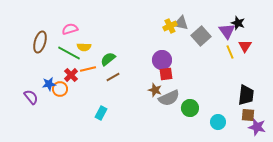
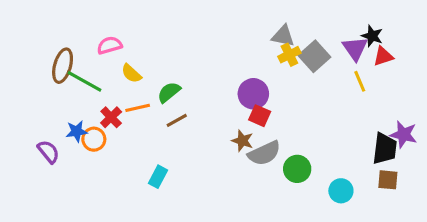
yellow cross: (170, 26) -> (289, 55), moved
red triangle: (245, 46) -> (383, 56), moved, turned 40
yellow semicircle: (84, 47) -> (131, 73), turned 40
green line: (69, 53) -> (84, 81), moved
red square: (166, 74) -> (260, 116), turned 32
purple star: (257, 127) -> (404, 134), moved

